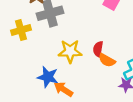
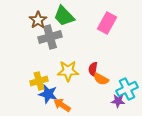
yellow cross: (21, 30) -> (39, 81), moved

